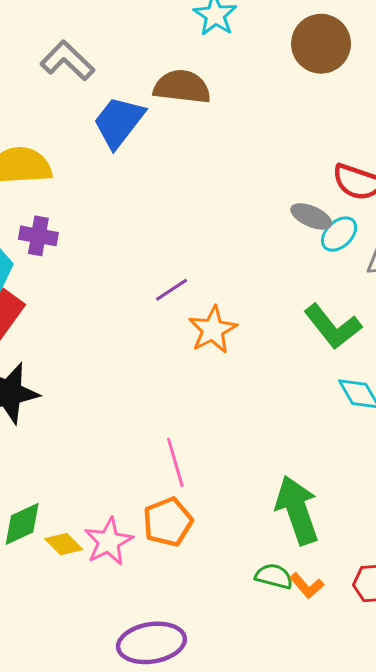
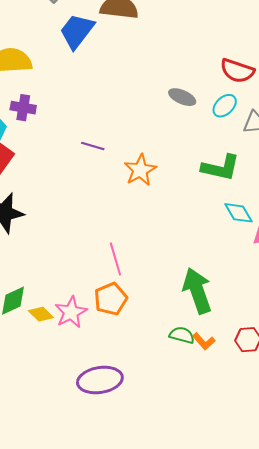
gray ellipse: (311, 216) -> (182, 97), moved
purple line: (172, 290) -> (93, 146), moved, turned 50
green L-shape: (333, 327) -> (221, 168), turned -39

